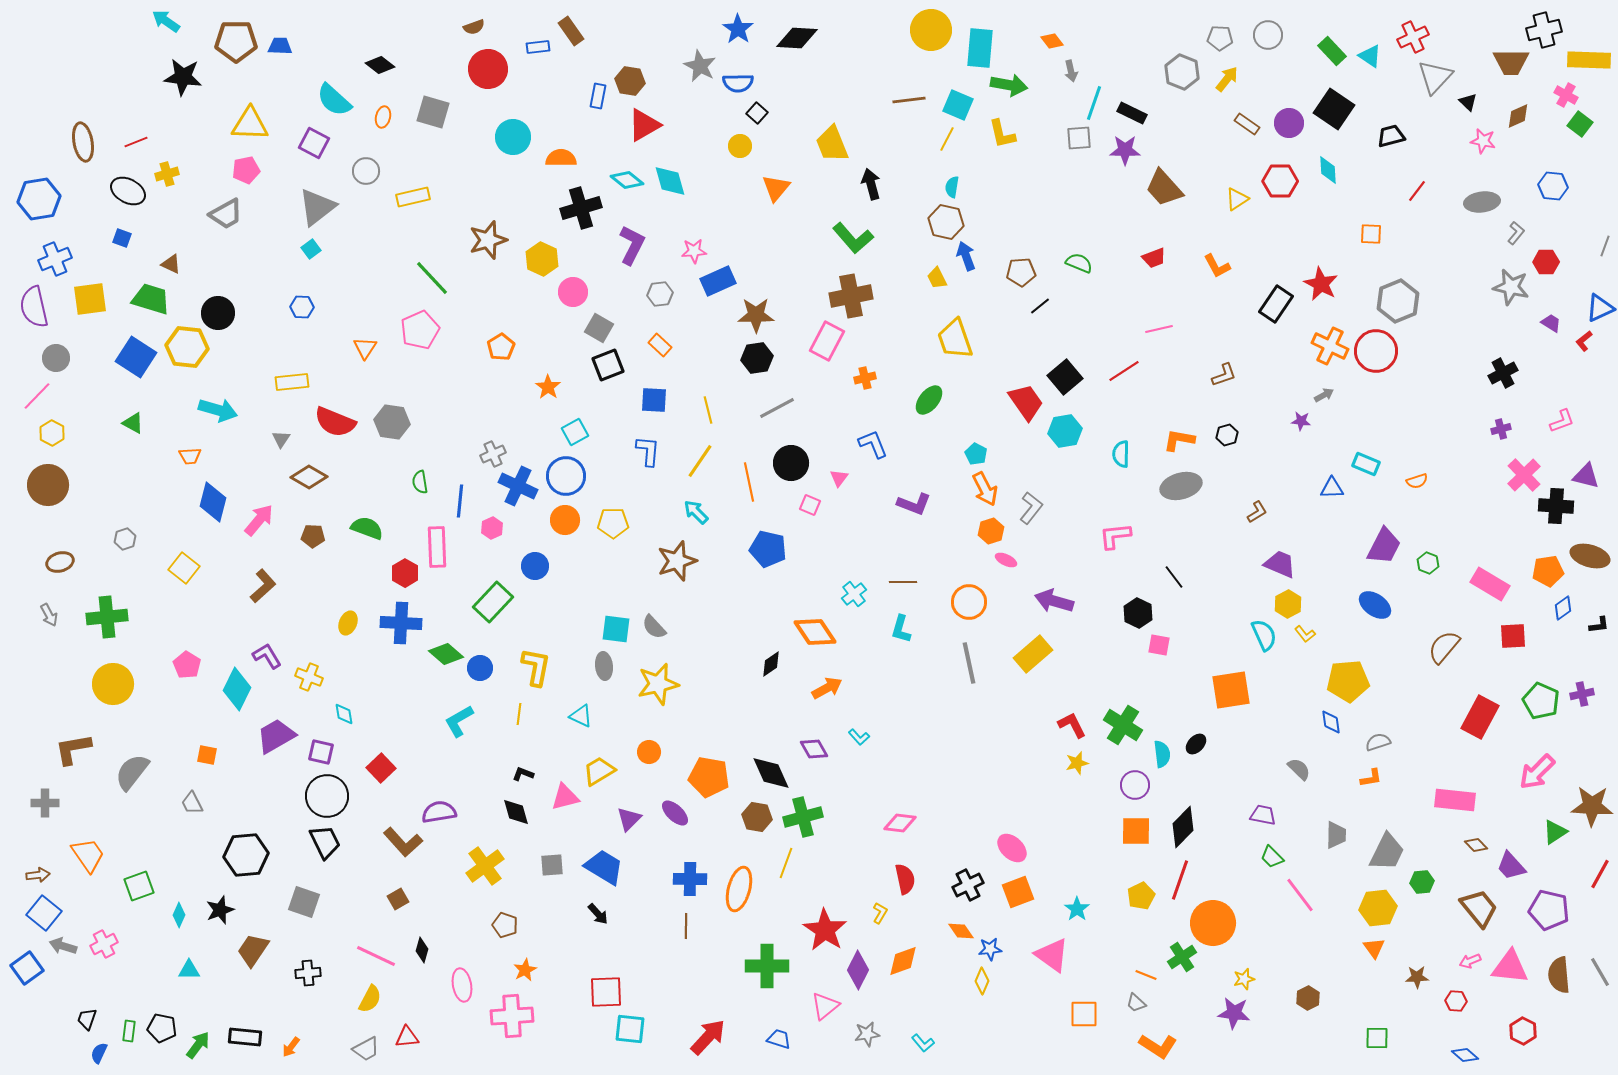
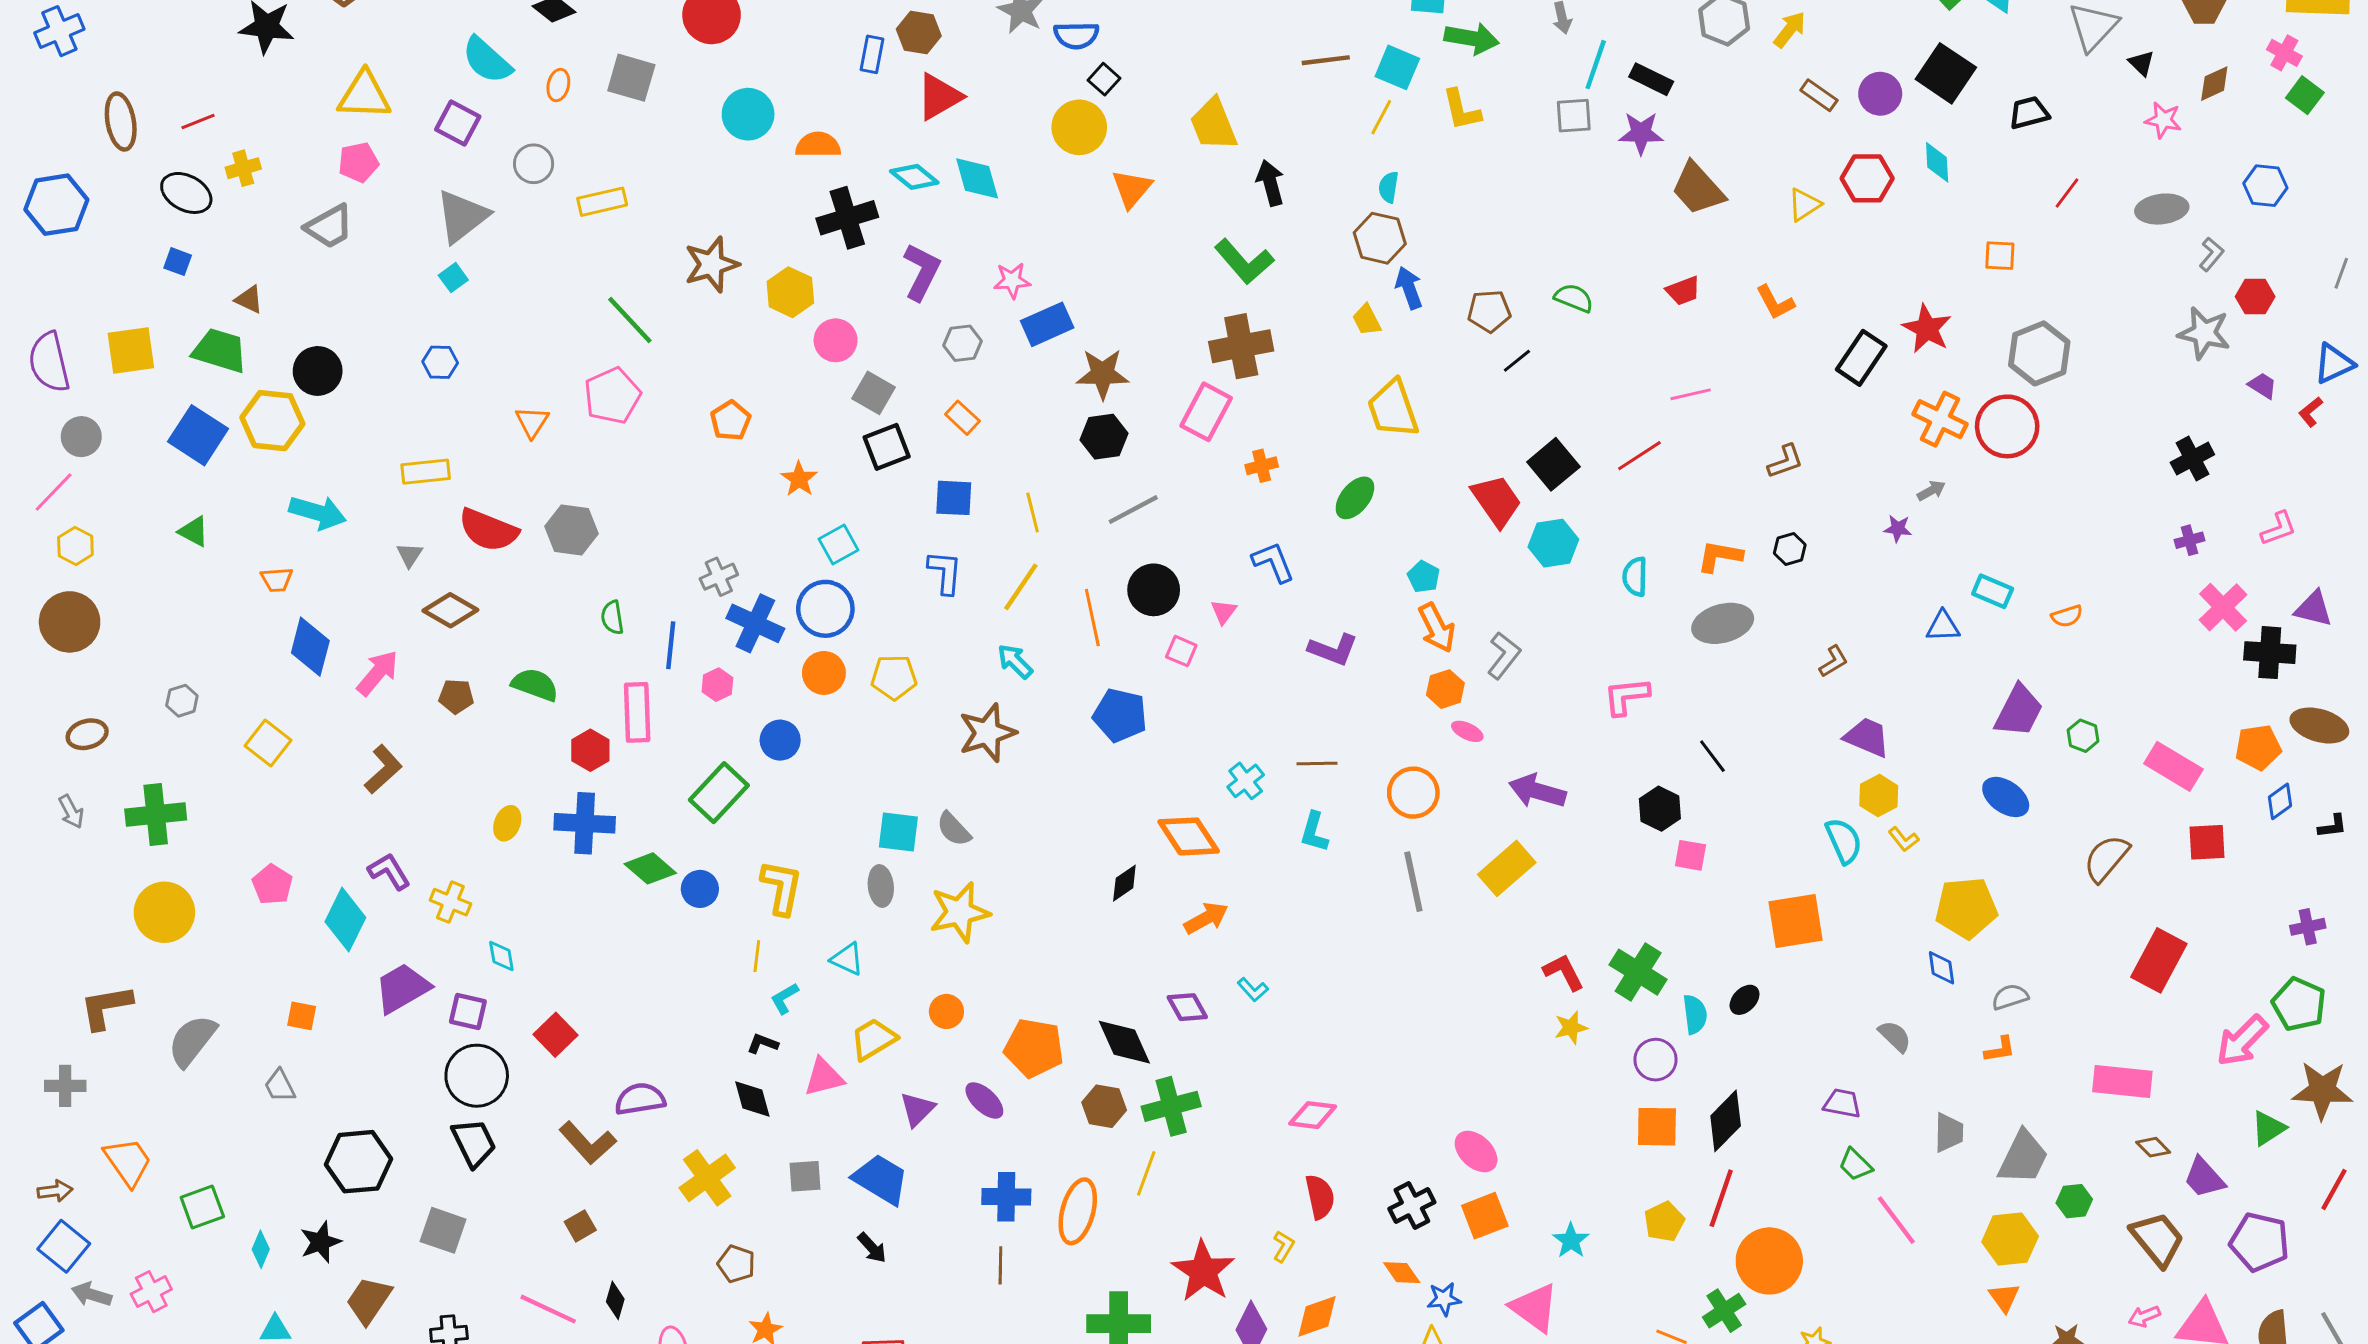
yellow circle: (740, 146) -> (1079, 127), size x1.6
blue cross: (55, 259) -> (59, 31), moved
green pentagon: (1541, 701) -> (2299, 1004), moved
cyan L-shape: (459, 721) -> (784, 998), moved, size x0.7

